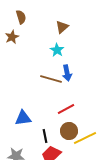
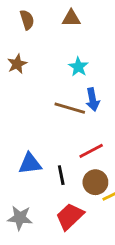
brown triangle: (62, 27) -> (71, 18), moved, turned 40
brown star: (12, 37) -> (17, 64), moved
black line: (45, 136) -> (61, 175), moved

